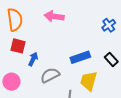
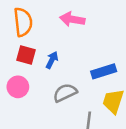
blue arrow: (33, 59) -> (52, 60), moved
pink circle: (11, 82) -> (18, 87), moved

